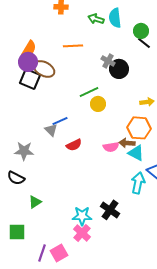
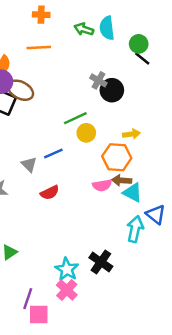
orange line: (73, 46) -> (39, 48), moved
yellow arrow: (147, 102) -> (131, 134), moved
blue line: (60, 121) -> (53, 154), moved
orange hexagon: (139, 128) -> (117, 157), moved
red semicircle: (74, 145) -> (50, 193), moved
cyan star: (82, 216) -> (67, 269), turned 30
purple line: (42, 253) -> (28, 299), moved
pink square: (59, 253) -> (39, 314), turned 30

